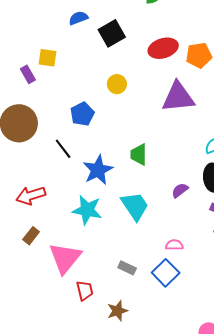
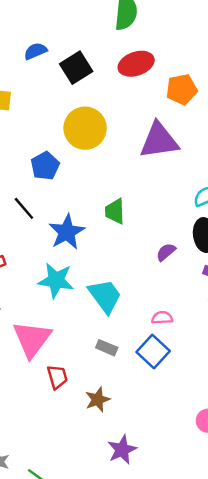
red ellipse: (163, 48) -> (136, 64), moved
yellow circle: (117, 84) -> (85, 128), size x1.8
cyan trapezoid: (135, 206) -> (105, 296), moved

